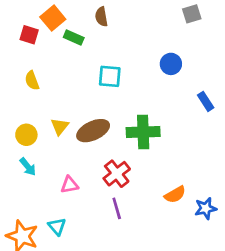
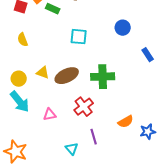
yellow triangle: (60, 126) -> (43, 73), turned -48
cyan arrow: (28, 167) -> (20, 102), size x1.6
purple line: (117, 208) -> (94, 137), moved
cyan triangle: (57, 226) -> (72, 149), moved

